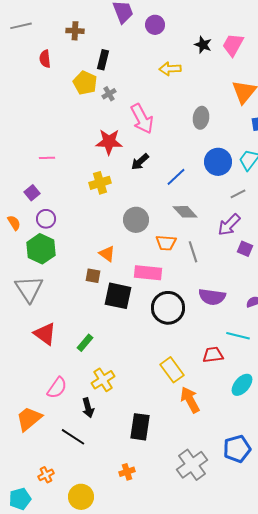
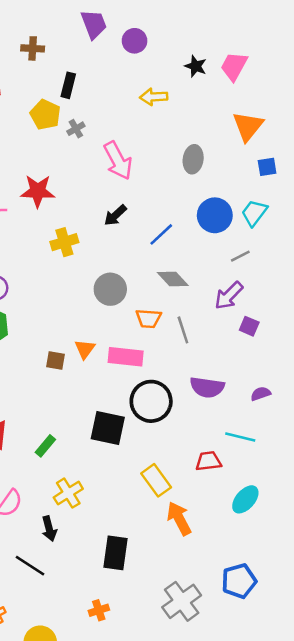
red star: (109, 142) -> (38, 191), moved
orange triangle: (107, 254) -> (85, 349), moved, turned 30
black square: (118, 296) -> (108, 428), moved

